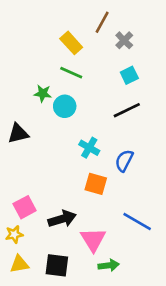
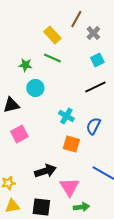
green star: (43, 93) -> (25, 65), moved
cyan circle: (65, 106) -> (35, 88), moved
pink square: (25, 207) -> (19, 134), moved

